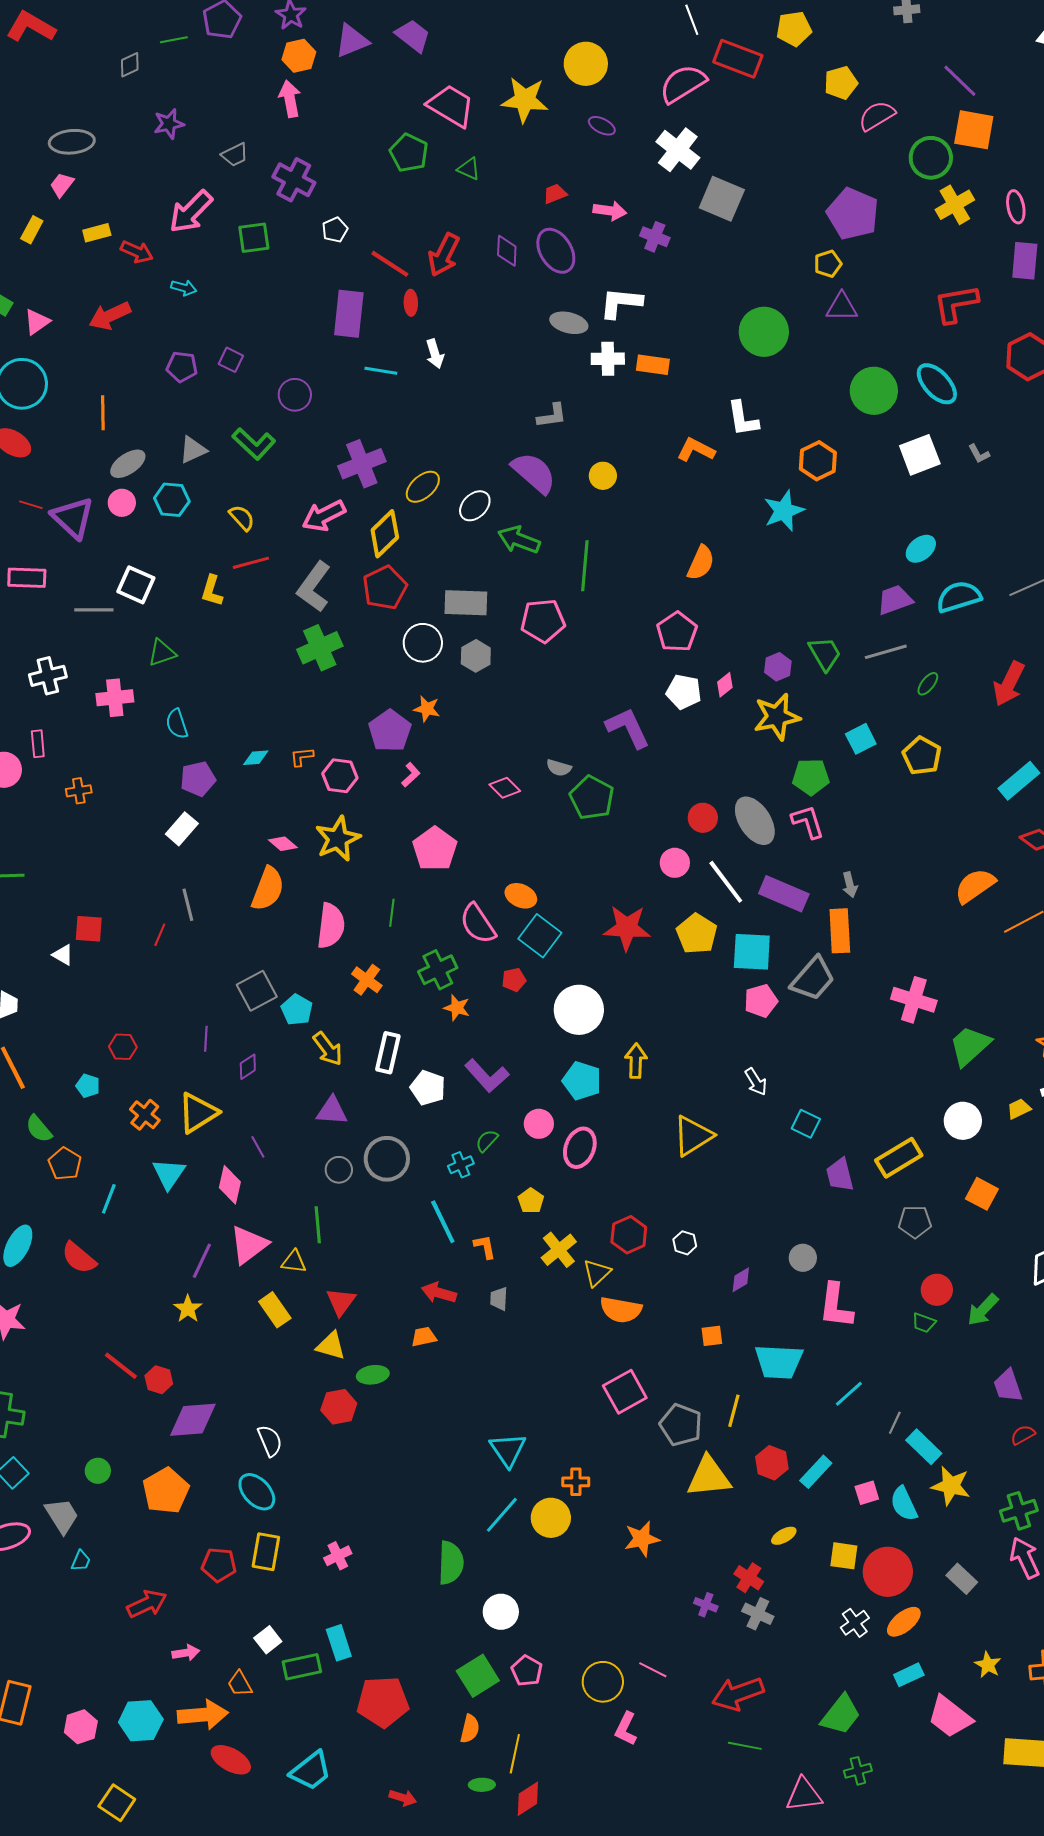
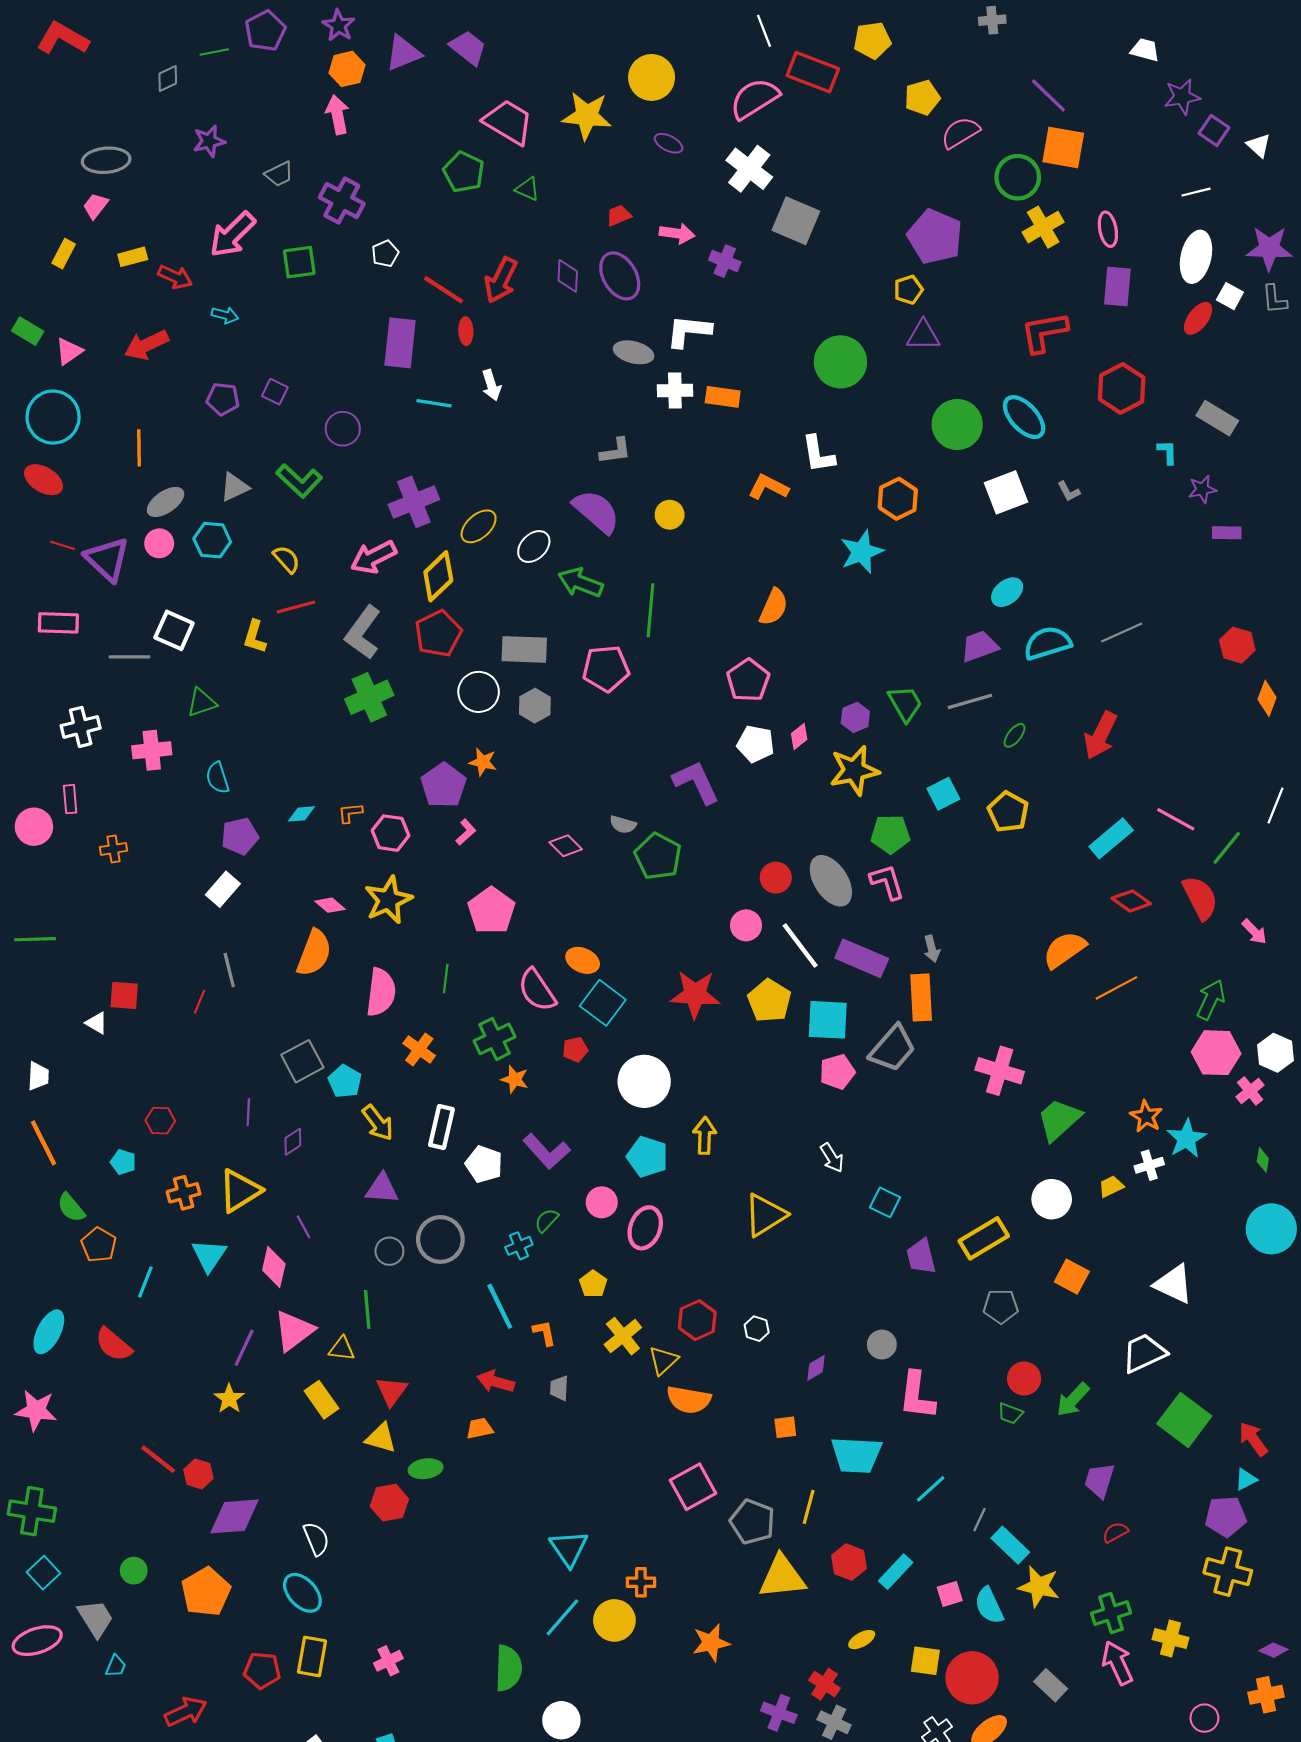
orange cross: (145, 1115) -> (184, 1193), turned 36
purple trapezoid: (1008, 1386) -> (1099, 1480), turned 36
purple cross: (706, 1605) -> (779, 1713), size x1.4

